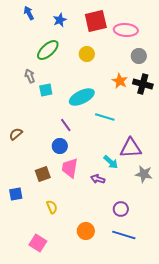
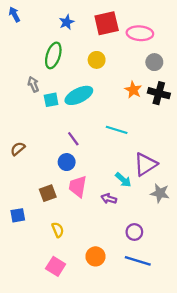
blue arrow: (29, 13) -> (14, 14), moved
green ellipse: (48, 50) -> (53, 55), turned -30
cyan ellipse: (82, 97) -> (79, 95), moved
purple triangle: (131, 148) -> (145, 164), turned -30
pink square: (38, 243) -> (56, 266), moved

